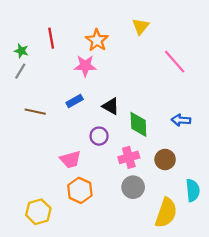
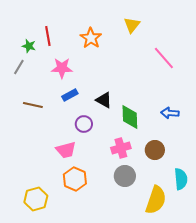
green star: (21, 51) -> (29, 46), moved
pink star: (85, 66) -> (62, 68), moved
purple circle: (99, 136) -> (84, 124), moved

